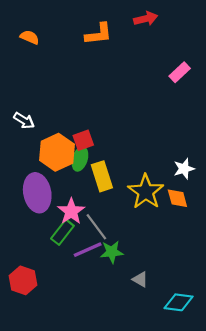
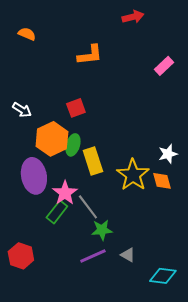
orange L-shape: (99, 34) -> (90, 55), moved
red square: (83, 140) -> (76, 108), moved
purple line: (88, 250) -> (93, 256), moved

